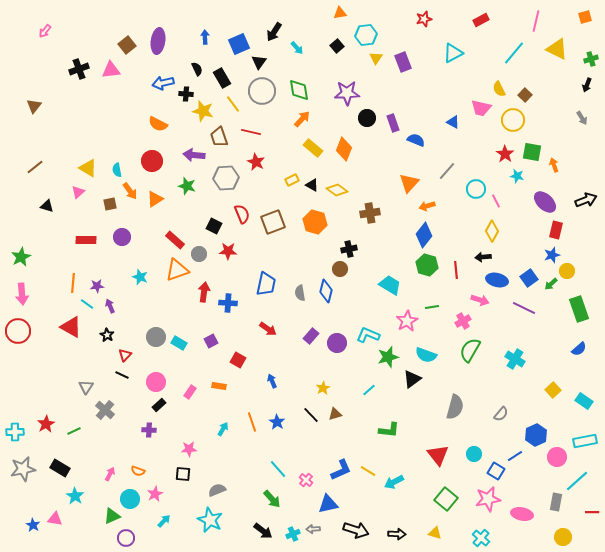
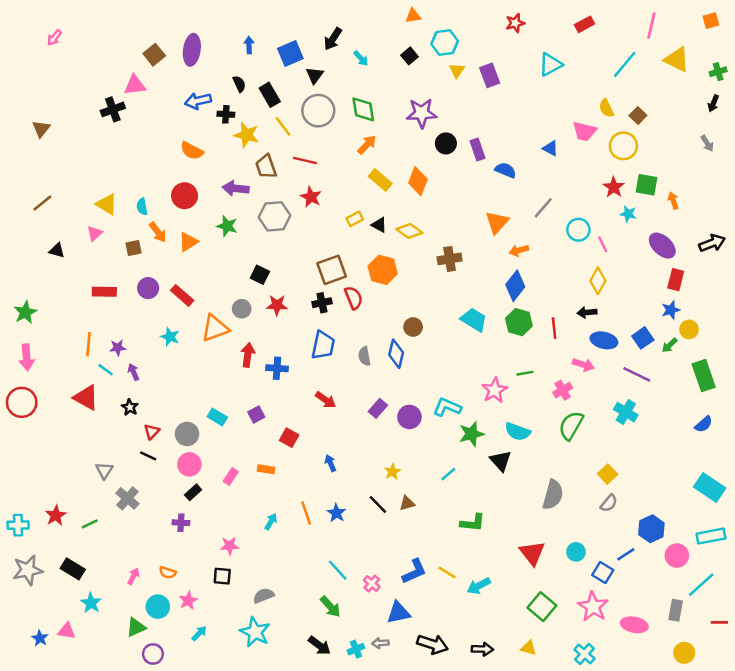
black cross: (79, 69) -> (113, 109), moved
red semicircle: (242, 214) -> (354, 298), moved
red rectangle: (175, 240) -> (182, 295), moved
black cross: (349, 249) -> (322, 303), moved
cyan trapezoid: (390, 285) -> (474, 320), moved
gray circle: (156, 337) -> (187, 434), moved
cyan cross: (515, 359) -> (626, 412), moved
black triangle: (412, 379) -> (501, 461), turned -36
yellow square: (553, 390) -> (608, 474), moved
cyan rectangle: (584, 401) -> (710, 487), size x1.4
pink star: (488, 499) -> (593, 607), turned -30

